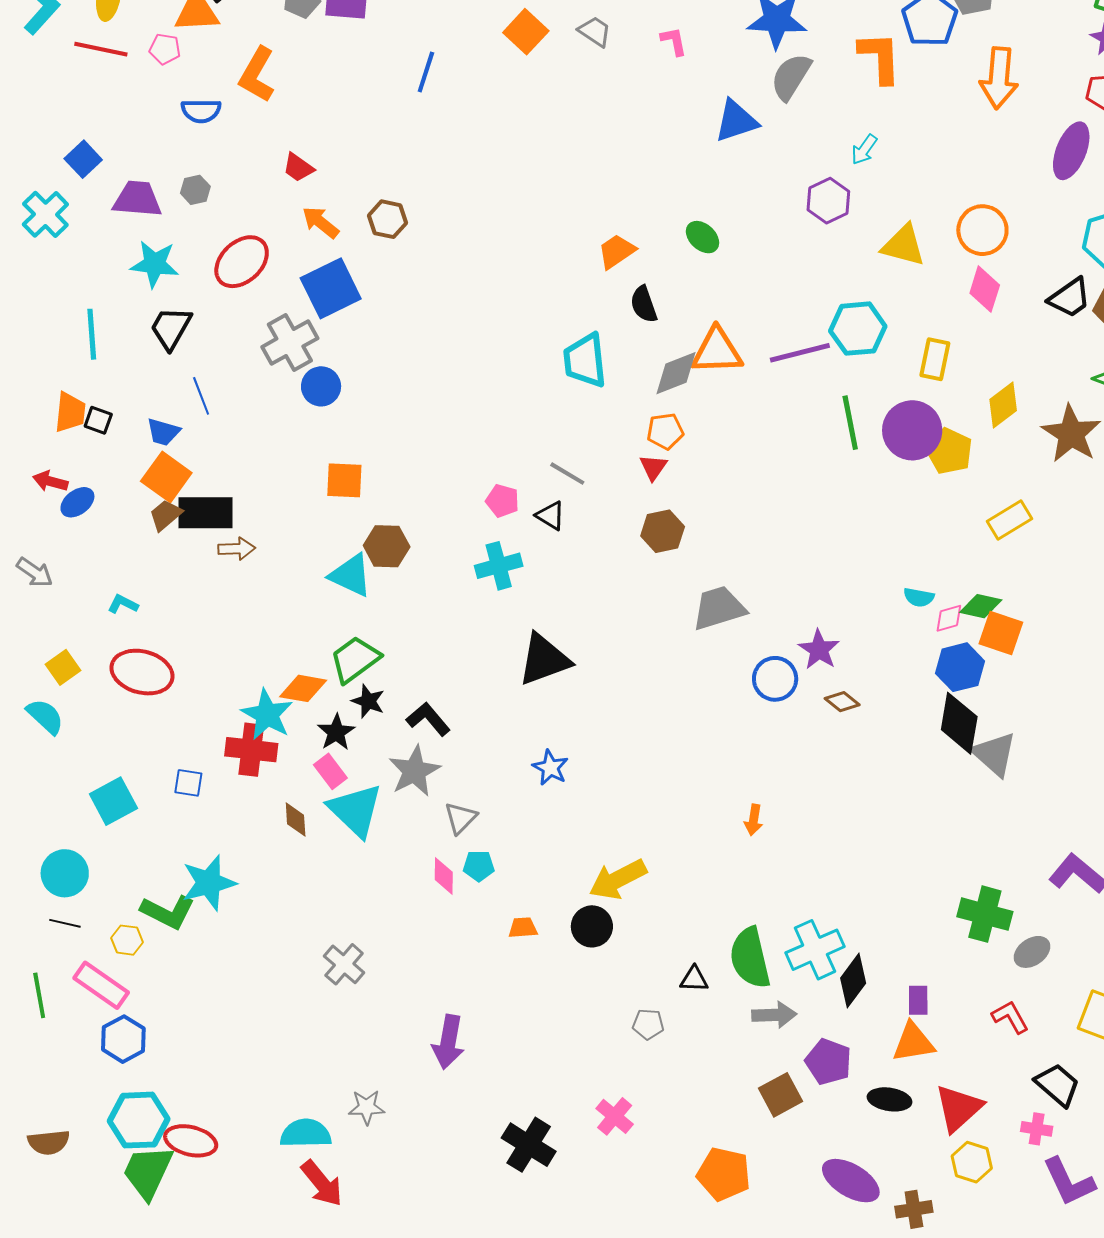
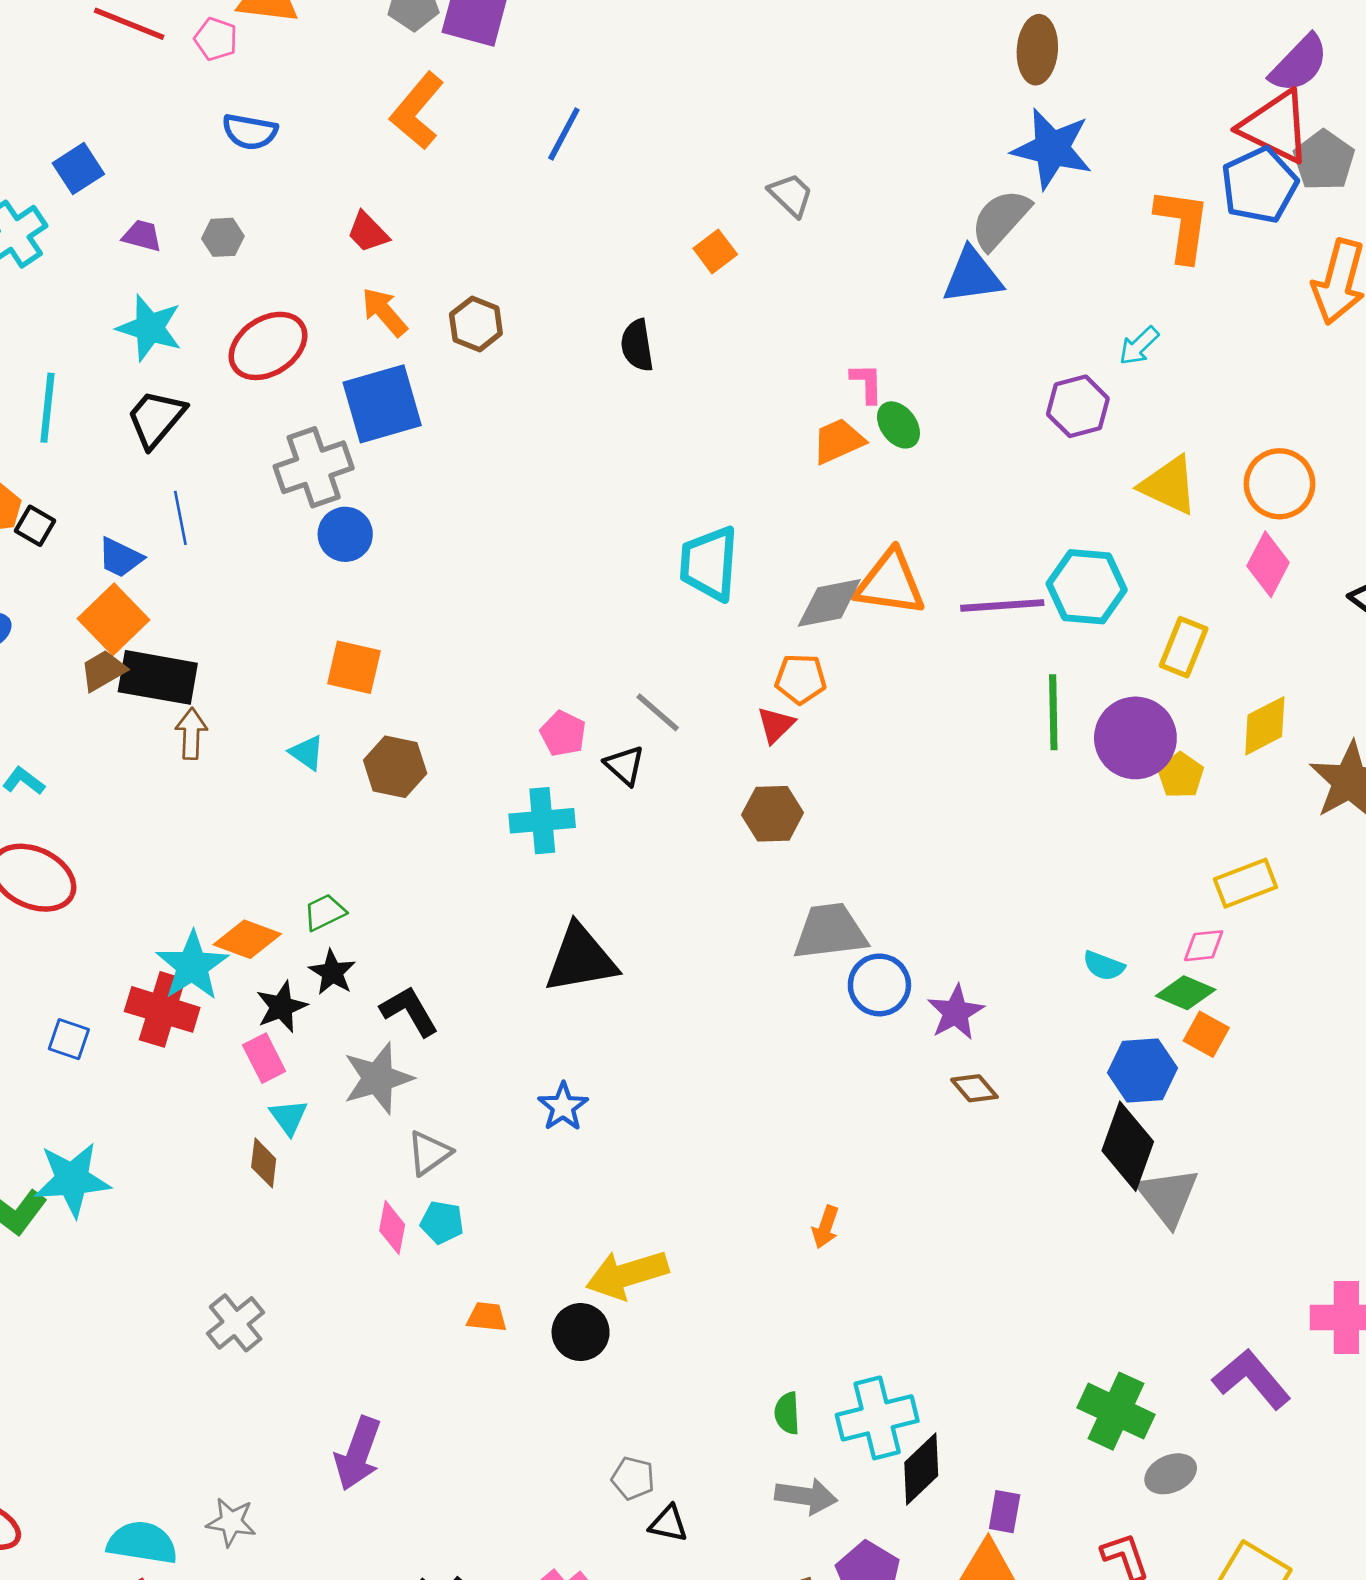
gray trapezoid: (595, 31) -> (791, 195), moved
orange square: (526, 32) -> (715, 251), moved, size x0.7
pink L-shape: (674, 41) -> (867, 383), moved
orange L-shape: (257, 75) -> (417, 111), moved
gray semicircle: (791, 77) -> (1000, 219), moved
purple trapezoid: (137, 199) -> (142, 236), size x0.6
orange trapezoid: (617, 251) -> (838, 441), moved
black semicircle: (644, 304) -> (637, 345), moved
yellow pentagon: (949, 451) -> (1181, 775), size x0.7
brown arrow: (237, 549) -> (191, 734), turned -96
cyan triangle: (351, 575) -> (307, 753), moved, size x0.6
pink diamond: (949, 618) -> (1204, 946), moved
orange square: (1001, 633) -> (1206, 1034), size x0.7
green trapezoid: (355, 659) -> (325, 912), size x0.6
blue circle: (775, 679) -> (879, 985), moved
cyan triangle: (356, 810) -> (289, 1117), size x0.5
brown diamond: (296, 819) -> (264, 1163), moved
green semicircle: (750, 958) -> (787, 1413), size x0.5
black triangle: (694, 979) -> (668, 1524), moved

